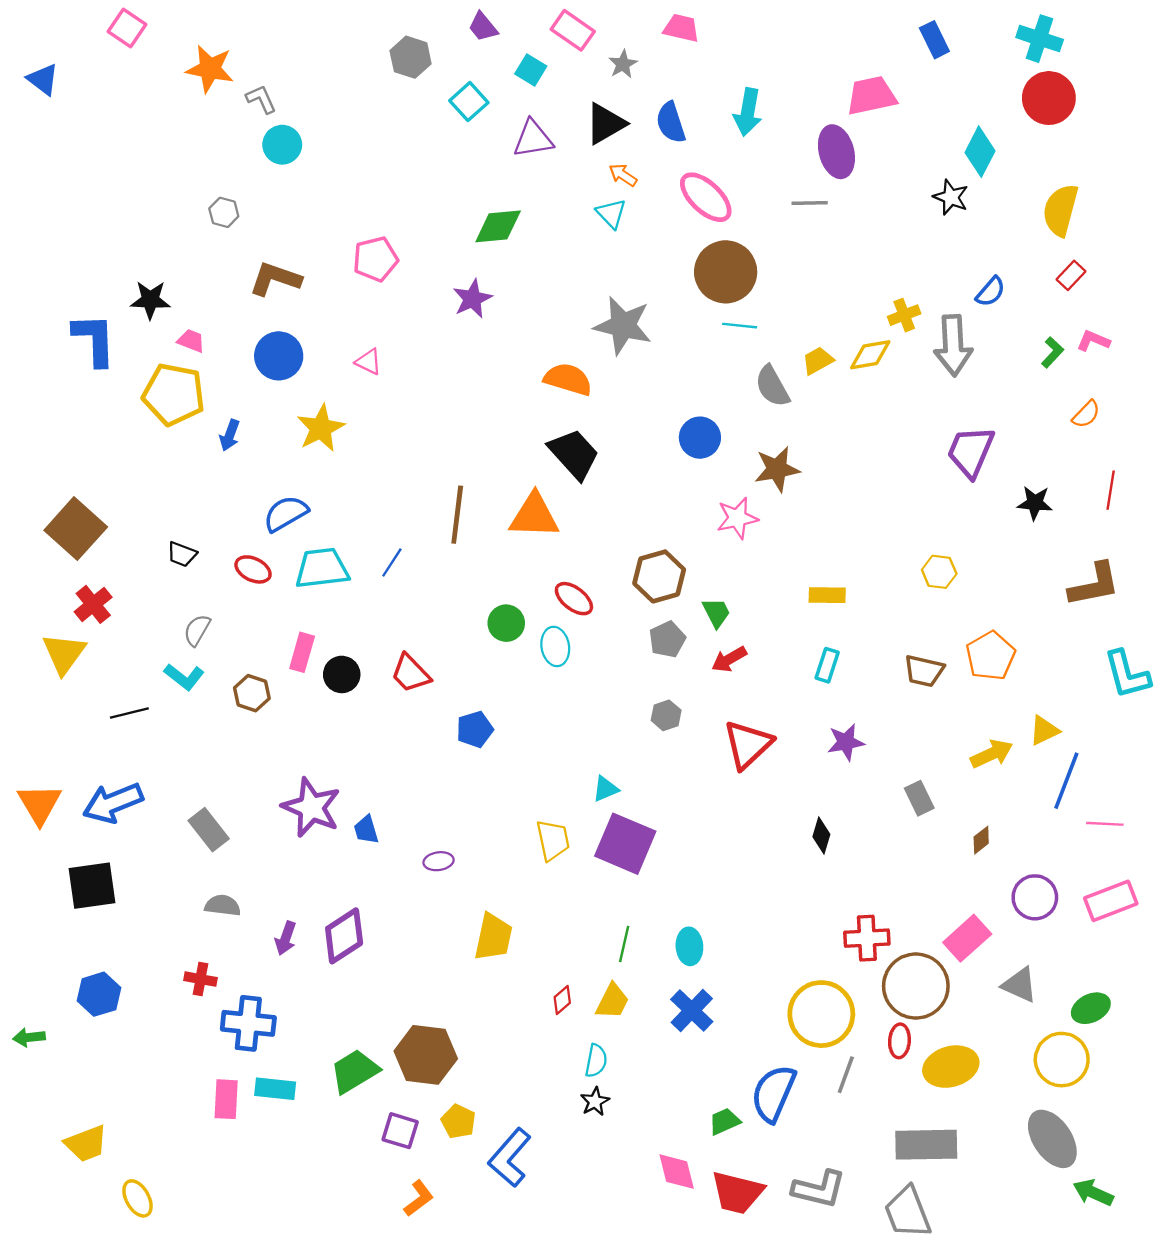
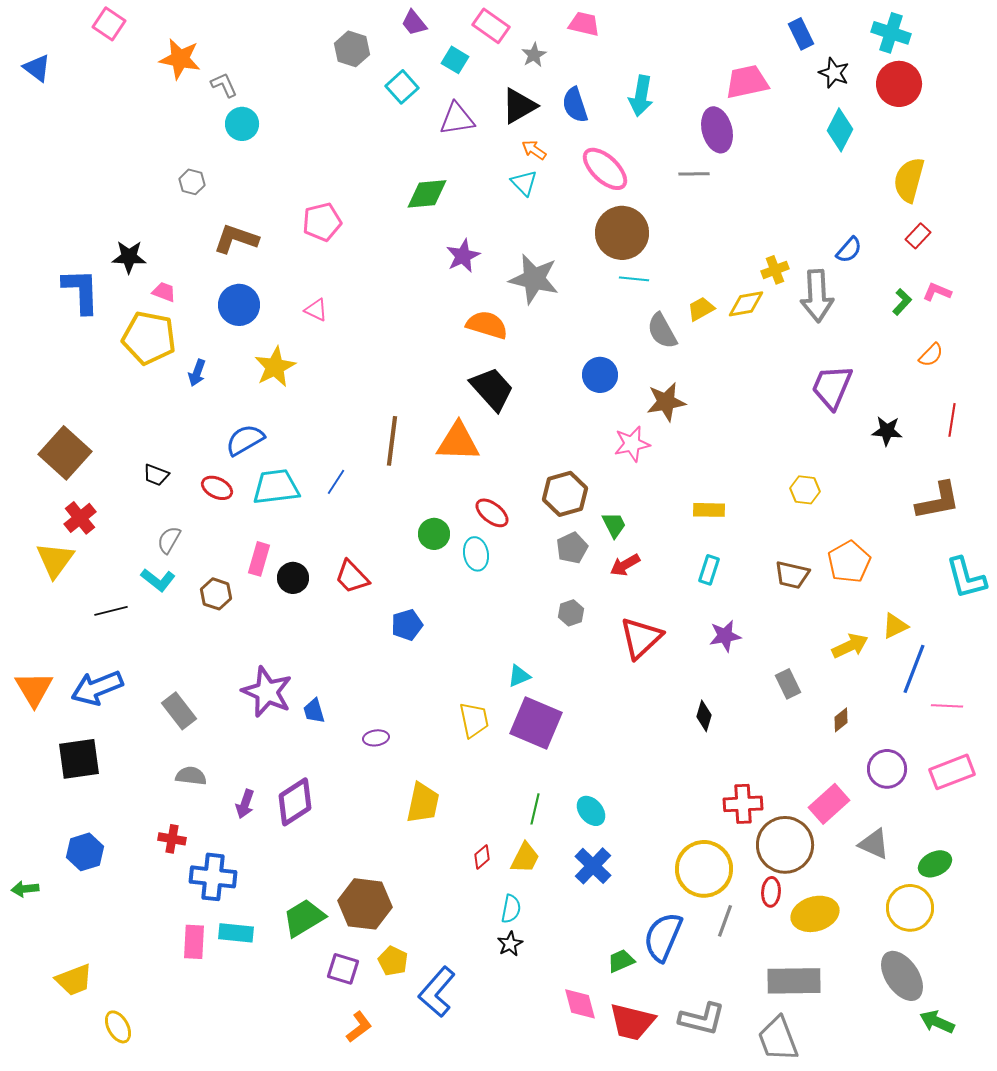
black star: (951, 197) -> (834, 73), moved
purple star: (472, 299) -> (463, 256), moved
cyan ellipse: (689, 946) -> (591, 811), turned -36

